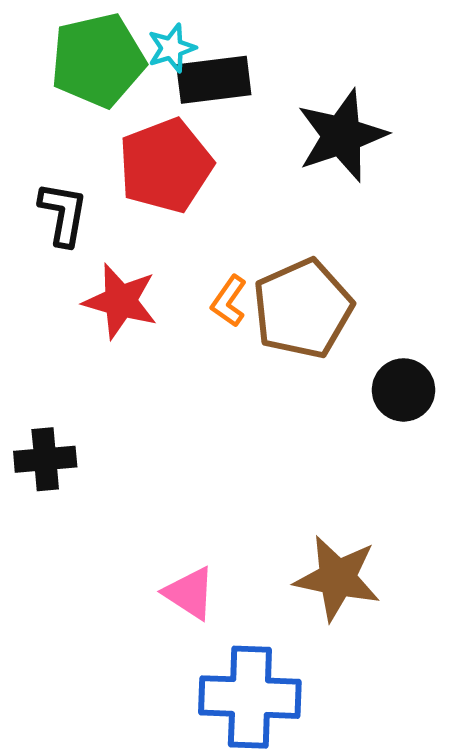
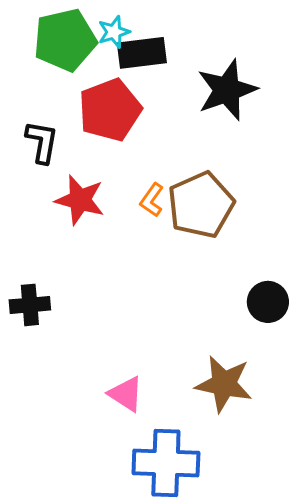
black circle: (403, 390) -> (268, 302), moved

